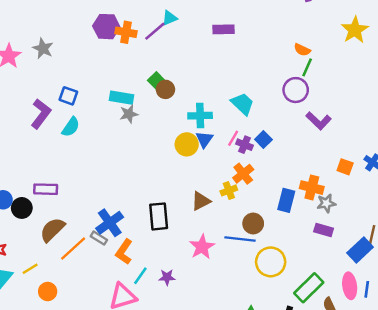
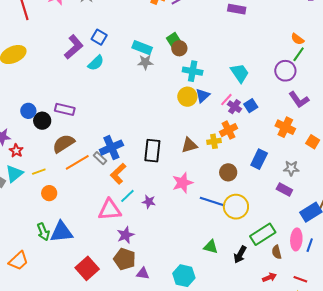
cyan cross: (200, 116) -> (193, 71), moved
orange cross: (312, 188) -> (285, 127), moved
blue line: (240, 239) -> (212, 202), moved

